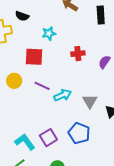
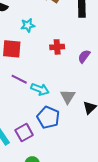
cyan arrow: (63, 95) -> (40, 89), turned 42
blue pentagon: (79, 133) -> (48, 117), moved

